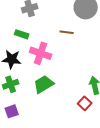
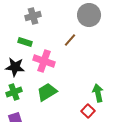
brown line: (67, 32) -> (70, 40), turned -56

